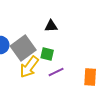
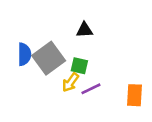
yellow arrow: (29, 67) -> (70, 82), moved, size x0.7

